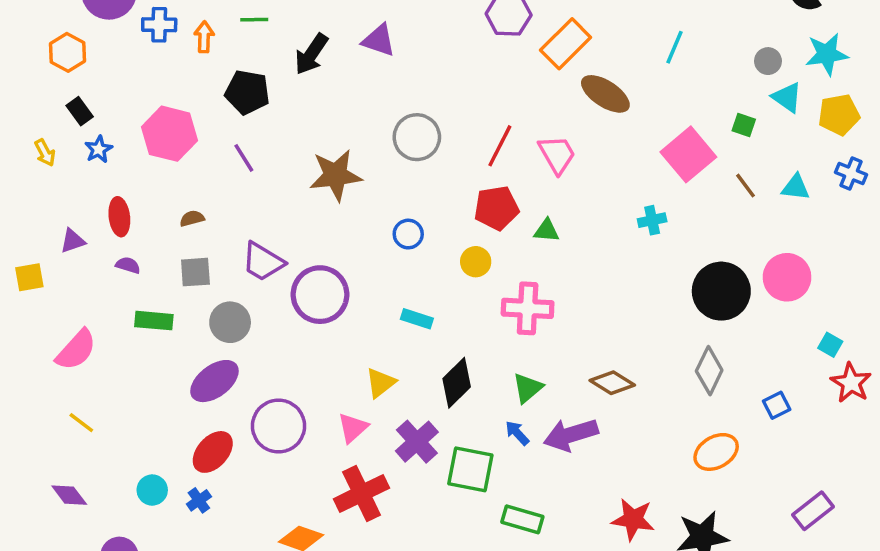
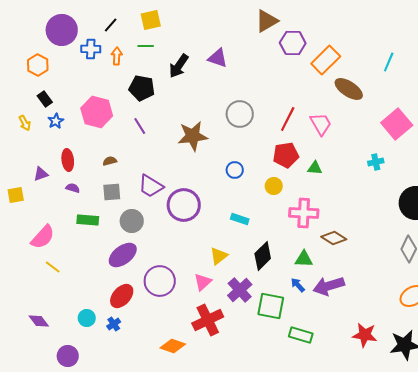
brown diamond: (612, 383) -> (334, 238), moved
green triangle: (528, 388) -> (304, 259), turned 42
yellow line: (81, 423) -> (53, 267), moved

